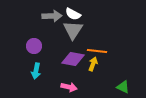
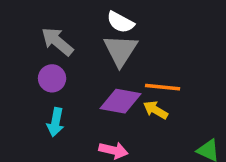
gray arrow: (52, 16) -> (57, 42), moved, turned -138
yellow arrow: (93, 64) -> (156, 110), turned -80

